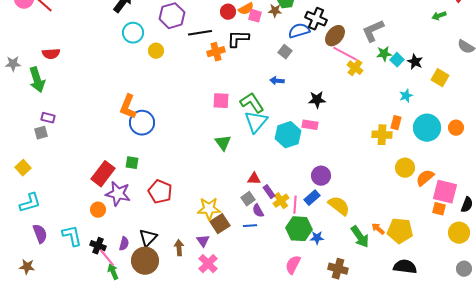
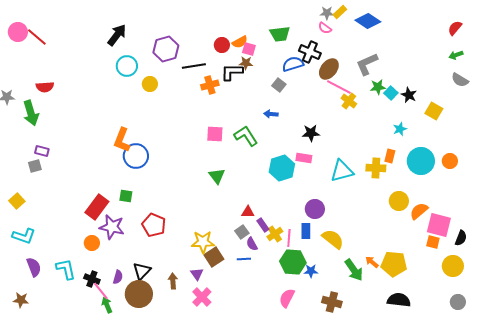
brown star: (275, 11) -> (246, 63), moved
green arrow: (439, 16) -> (456, 55), moved
cyan triangle: (256, 122) -> (342, 171), moved, turned 35
blue rectangle: (312, 198) -> (306, 231), turned -49
cyan L-shape: (30, 203) -> (24, 236), turned 35

